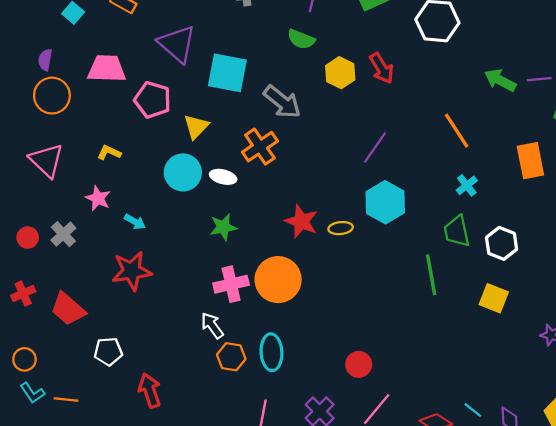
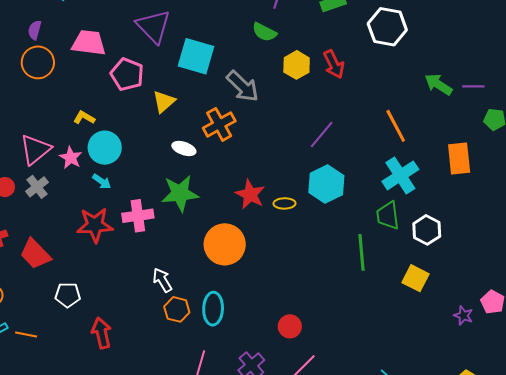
pink triangle: (46, 160) -> (35, 150), moved, turned 32
cyan circle: (183, 172) -> (105, 148), moved
cyan cross: (467, 185) -> (400, 175), size x1.8
green star: (223, 227) -> (180, 193), size x1.5
pink cross: (231, 284) -> (138, 216), moved

